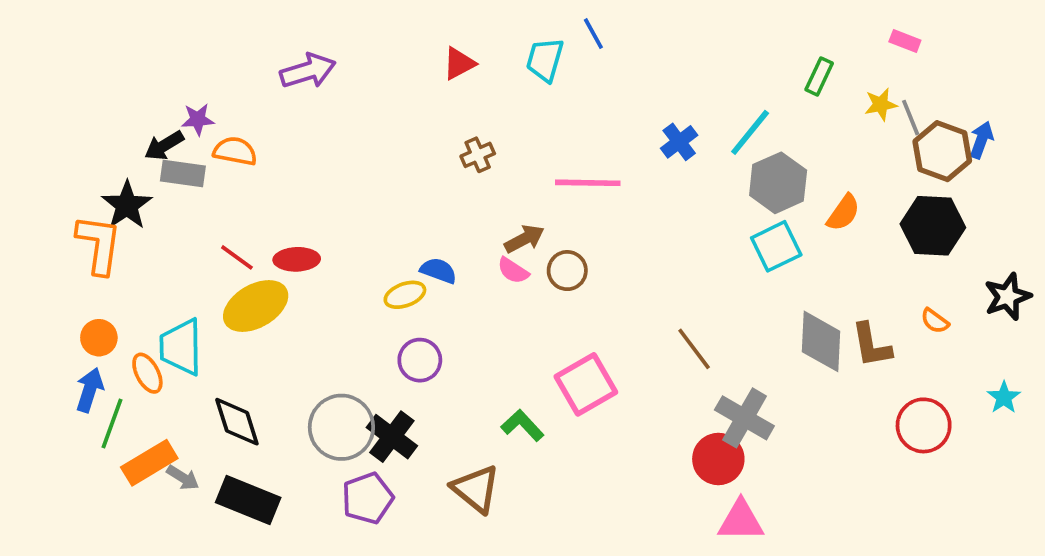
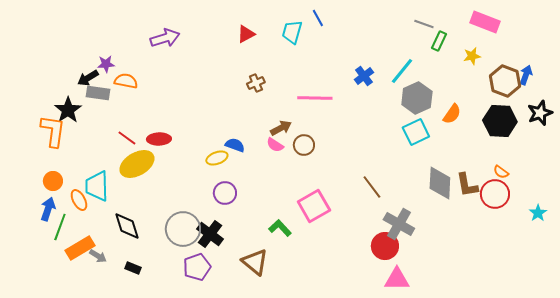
pink rectangle: (905, 41) -> (485, 22), size x1.8
gray line: (911, 118) -> (424, 24), moved, turned -48
black star: (1008, 297) -> (540, 113), moved
red circle: (924, 425) -> (495, 194), moved
black rectangle: (248, 500) -> (133, 268), size x0.5

